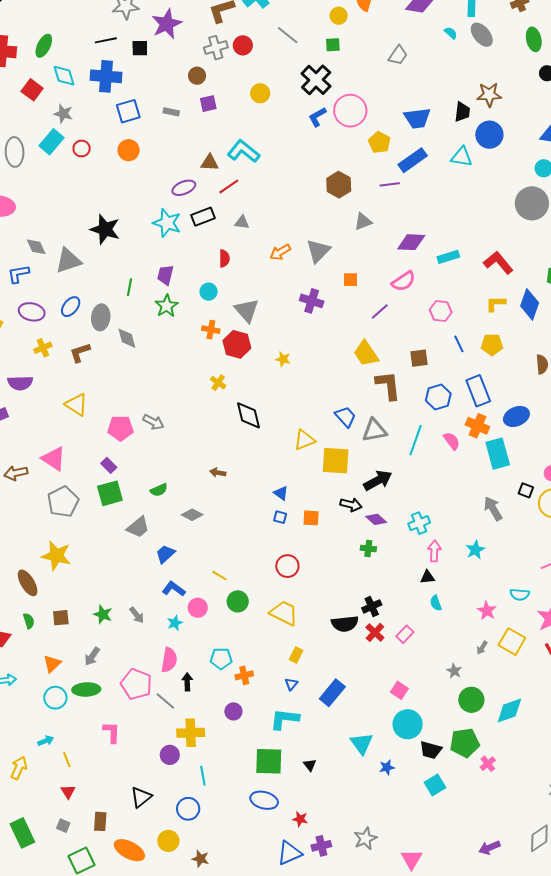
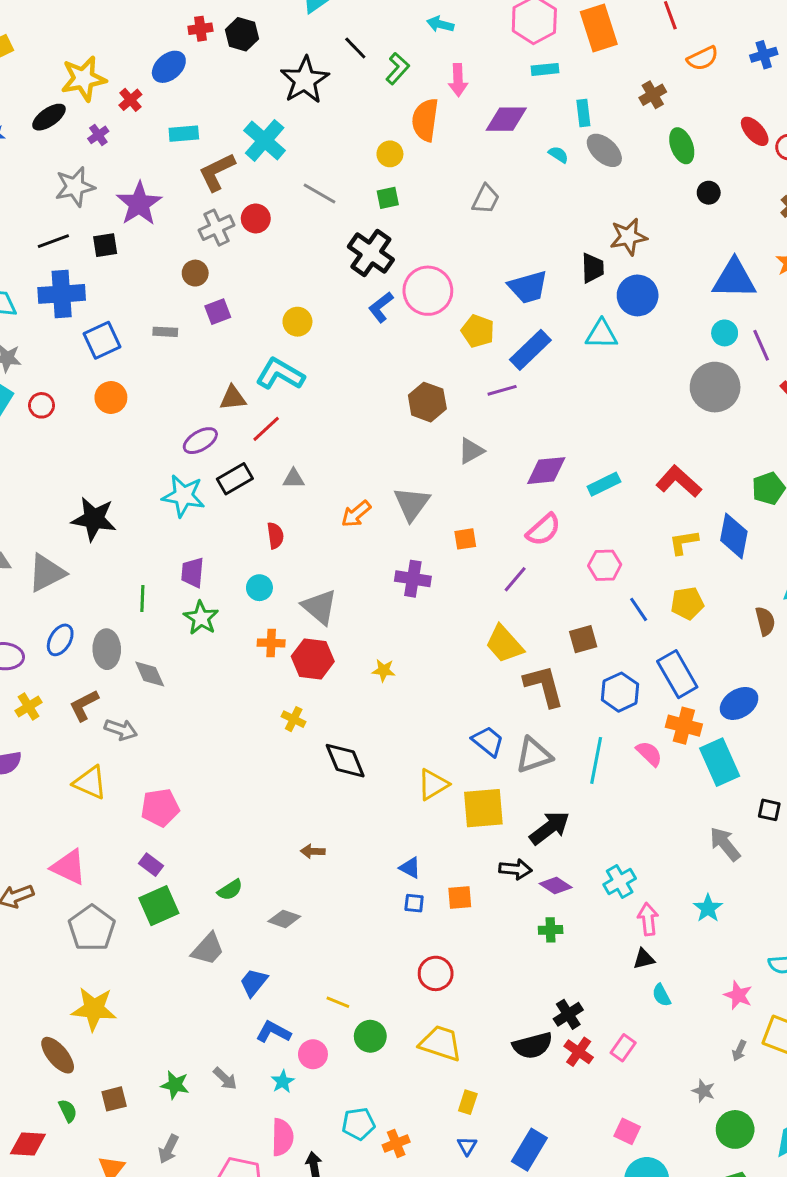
yellow circle: (260, 93) -> (297, 322), moved
gray arrow: (153, 422) -> (121, 730), moved

